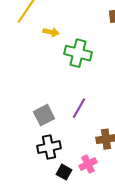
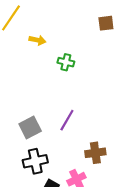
green cross: (78, 53) -> (66, 62), size x0.6

